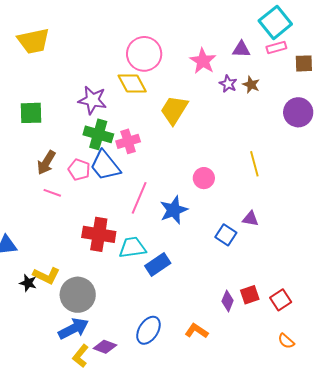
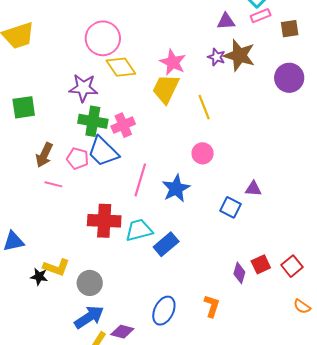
pink circle: (144, 54) -> (103, 38), moved
pink star: (203, 61) -> (173, 62), moved
brown star: (251, 85) -> (239, 55), size x1.8
yellow line: (254, 164) -> (204, 107), moved
gray circle: (78, 295) -> (90, 283), size x0.7
orange L-shape: (196, 331) -> (212, 306), turned 80

